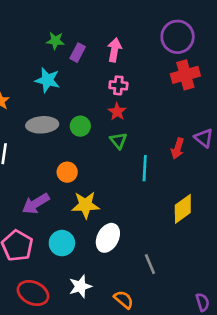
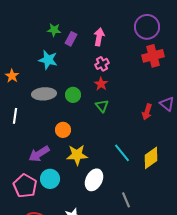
pink cross: (118, 85) -> (102, 64), turned -32
cyan line: (145, 168) -> (122, 153), moved, turned -42
cyan circle: (62, 243) -> (50, 179), moved

